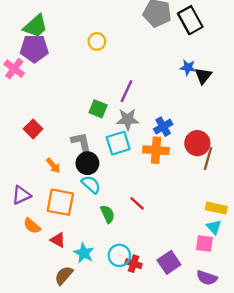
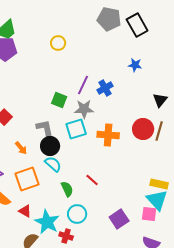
black triangle: (203, 76) -> (160, 100), moved
blue cross: (163, 127) -> (105, 88), moved
brown line: (208, 158) -> (159, 131), moved
orange square: (60, 202) -> (27, 179), turned -30
cyan triangle: (214, 227) -> (157, 200), size x1.6
cyan star: (84, 253) -> (47, 222), size x1.4
cyan circle: (119, 255) -> (77, 214), moved
purple square: (169, 262) -> (119, 219), moved
red cross: (134, 264) -> (66, 236), moved

